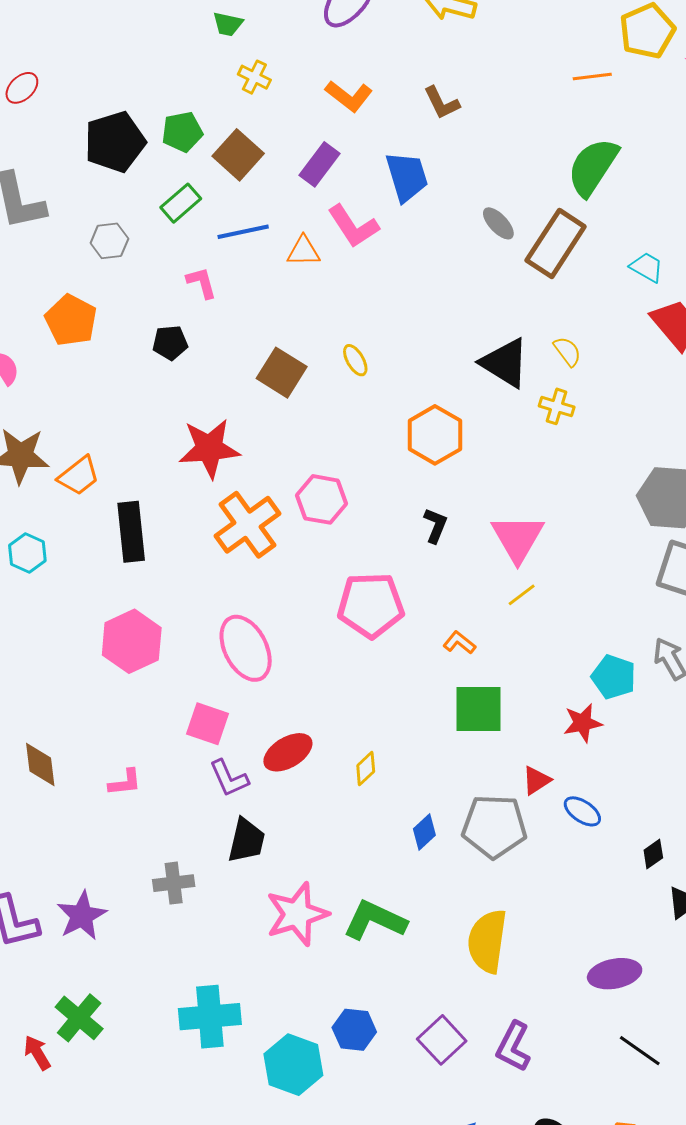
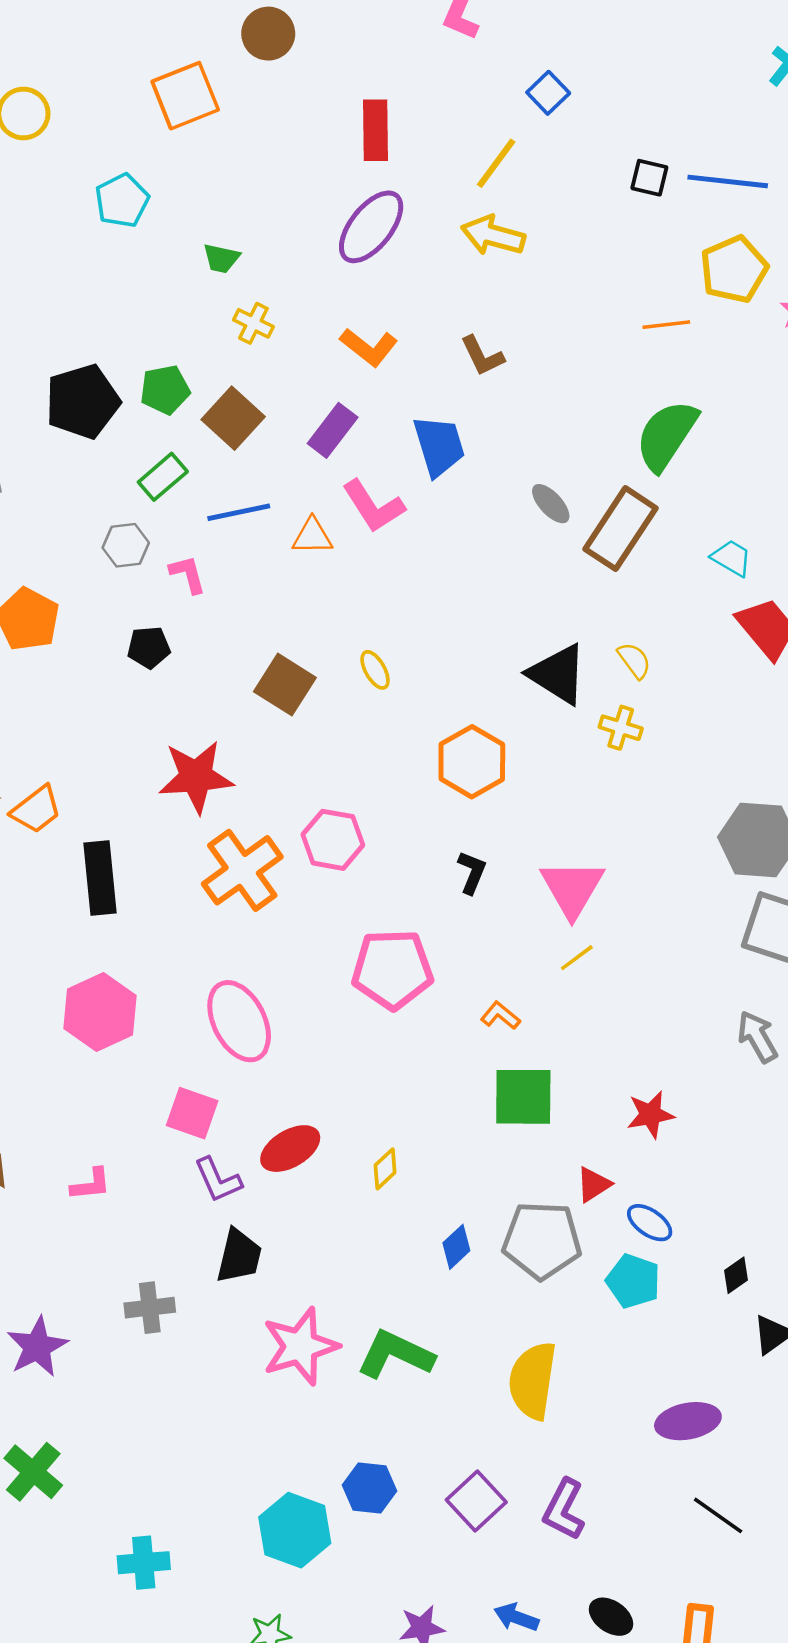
gray hexagon: (109, 241) -> (126, 545), moved
cyan pentagon: (614, 677) -> (633, 1281), moved
cyan cross: (210, 1017) -> (144, 1563), moved, size x0.7

